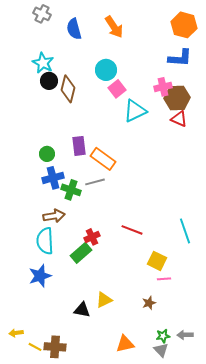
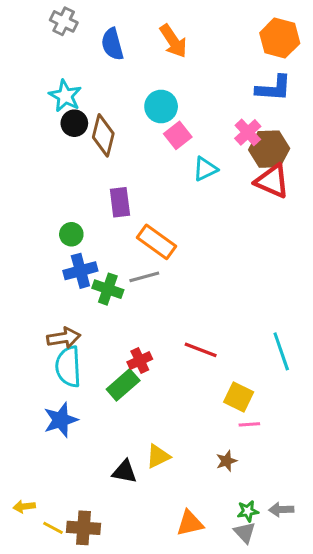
pink cross: (163, 87) -> (248, 132), turned -30
cyan triangle: (135, 111) -> (205, 169), size x0.7
red triangle: (179, 119) -> (272, 181), size x1.4
purple rectangle: (79, 146) -> (120, 202), moved
brown arrow: (54, 216) -> (64, 338), moved

